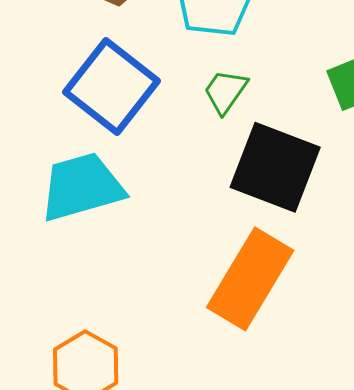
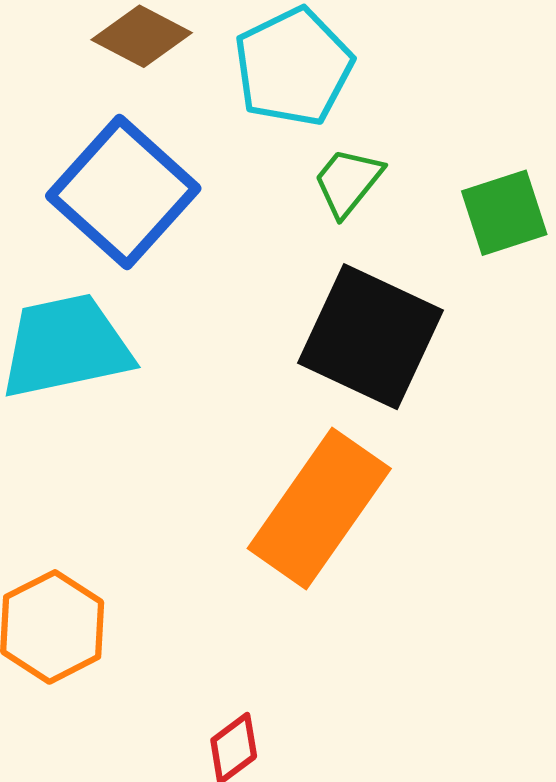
green trapezoid: (225, 91) -> (348, 182), moved

